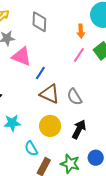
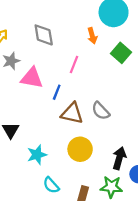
pink line: (79, 55) -> (74, 65), moved
black arrow: (79, 129) -> (119, 158), moved
cyan semicircle: (31, 148) -> (51, 185), moved

